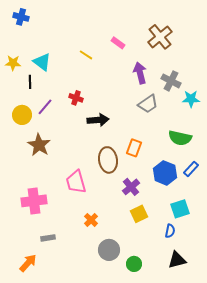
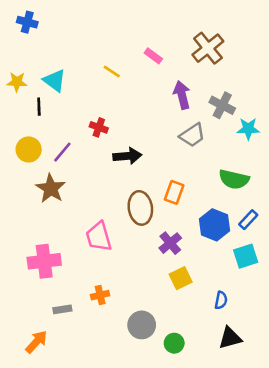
purple line: (45, 107) -> (62, 152), moved
cyan square: (180, 209) -> (246, 256), moved
orange cross: (91, 220) -> (100, 295), moved, turned 32

